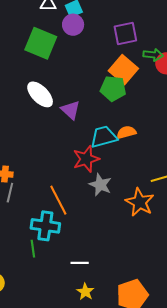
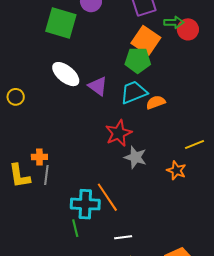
cyan trapezoid: (104, 137) -> (134, 92), moved
orange line: (58, 200) -> (107, 197), moved
orange star: (140, 202) -> (176, 170), size x0.7

